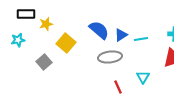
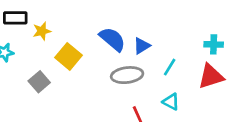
cyan line: (141, 39) -> (170, 67), moved, turned -48
cyan triangle: (143, 77) -> (171, 102), turned -32

